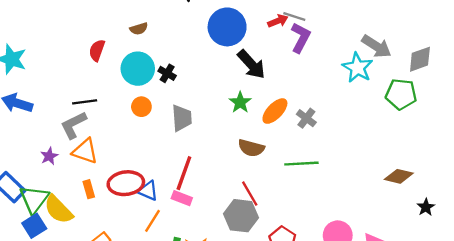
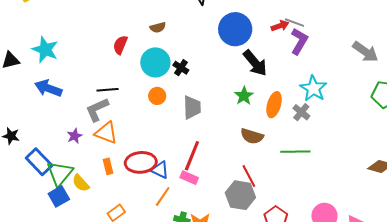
cyan star: (357, 68) -> (313, 88), moved
orange ellipse: (275, 111) -> (274, 105), turned -30
yellow semicircle: (58, 210) -> (81, 183), size x0.7

